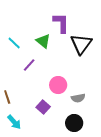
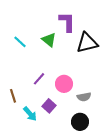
black triangle: (81, 44) -> (87, 43), turned 40
purple line: (29, 65) -> (39, 79), moved
cyan arrow: (14, 122) -> (30, 114), moved

